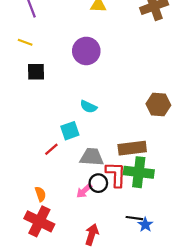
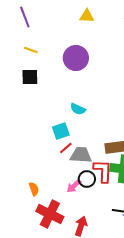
yellow line: (25, 42) -> (31, 50), moved
red line: (51, 149) -> (66, 148), moved
red cross: (39, 221) -> (50, 214), moved

